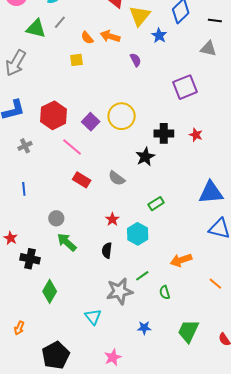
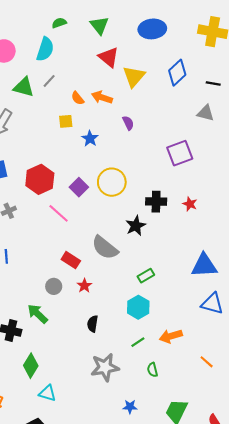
blue star: (159, 35) -> (90, 139), moved
gray semicircle: (117, 178) -> (105, 248), size x1.5
red rectangle: (82, 180) -> (71, 260), moved
gray circle: (56, 218) -> (54, 286), moved
red star: (112, 219) -> (84, 286), moved
cyan hexagon: (138, 234) -> (138, 307), moved
green arrow: (67, 242) -> (38, 314), moved
green line: (142, 276) -> (138, 342), moved
cyan triangle: (93, 317) -> (47, 393), moved, turned -36

